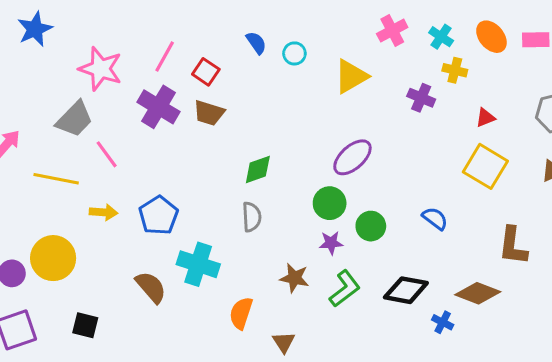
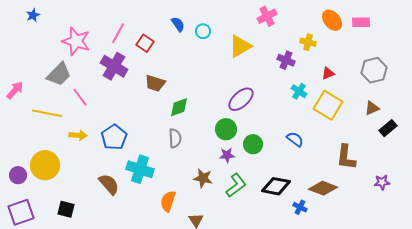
blue star: (35, 29) -> (33, 15), size x0.6
cyan cross: (441, 37) -> (299, 91), moved
brown trapezoid: (209, 113) -> (155, 83), moved

